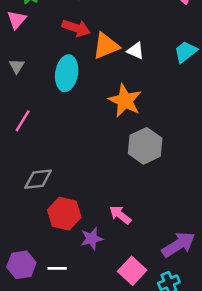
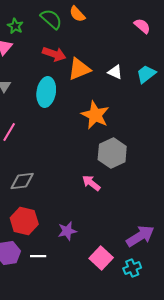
white triangle: (136, 51) -> (115, 72), moved
red hexagon: (64, 214) -> (24, 221), moved
pink arrow: (120, 215) -> (91, 183), moved

